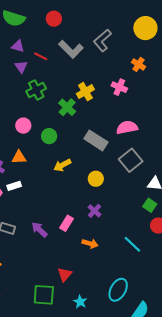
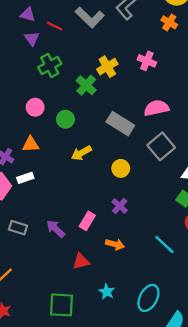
orange cross: (139, 64) -> (169, 22), moved
red triangle: (65, 274) -> (81, 261), moved, turned 35
cyan star: (80, 302) -> (107, 292), moved

